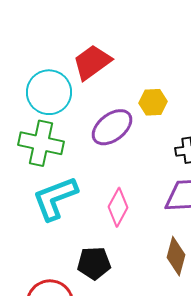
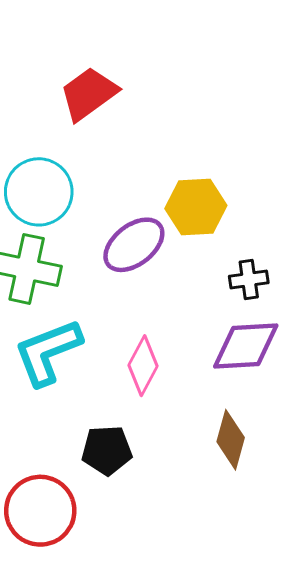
red trapezoid: (92, 62) -> (89, 94), moved
yellow hexagon: (153, 102) -> (196, 207), size x1.4

